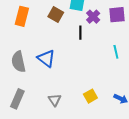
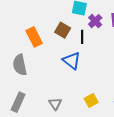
brown square: (56, 15) -> (63, 30), moved
orange rectangle: (22, 16) -> (34, 37), moved, turned -42
blue triangle: (46, 58) -> (72, 61), moved

